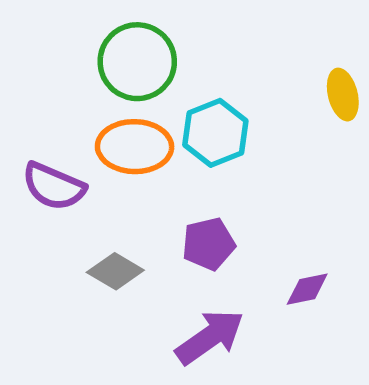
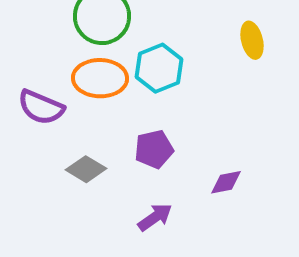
purple arrow: (210, 337) -> (155, 217), size x0.7

